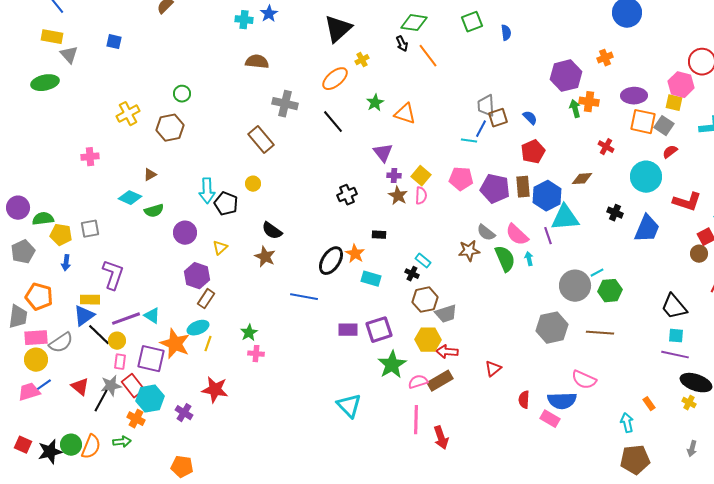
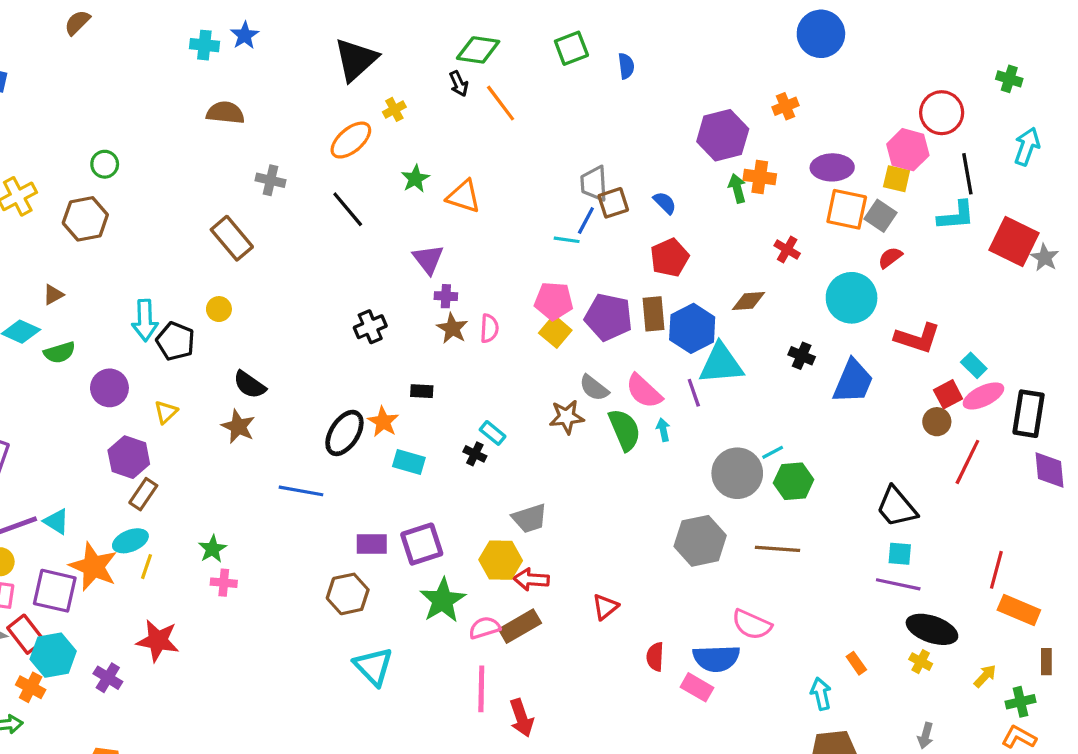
gray cross: (285, 104) -> (270, 180), size x0.7
yellow square: (421, 176) -> (555, 332), moved
brown hexagon: (425, 300) -> (348, 594), moved

